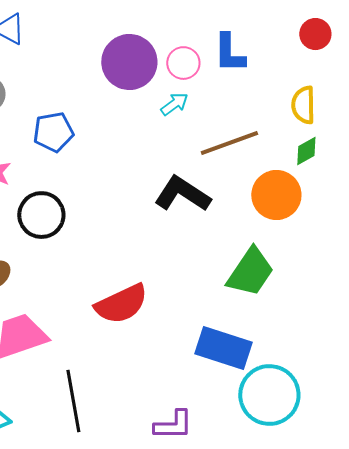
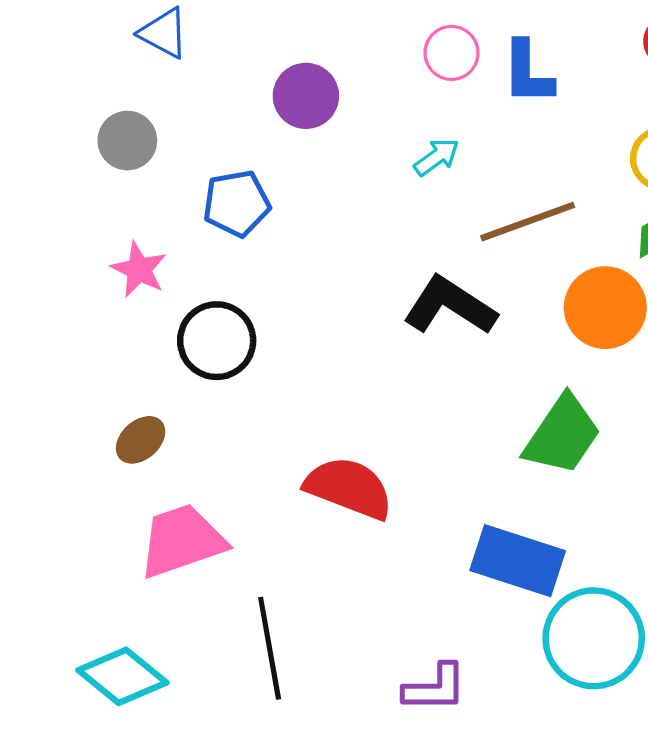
purple circle: (129, 62) -> (306, 96), moved, size x0.7
pink circle: (183, 63) -> (451, 53), moved
red semicircle: (121, 304) -> (349, 488), turned -134

